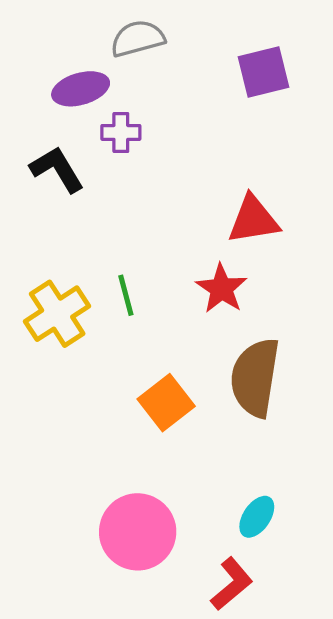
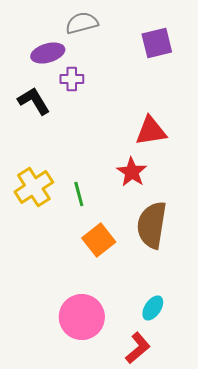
green line: (126, 295) -> (79, 194), moved

